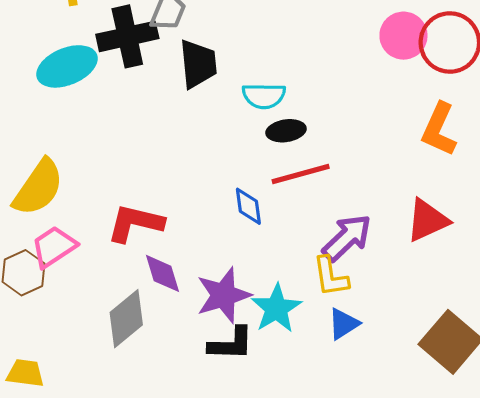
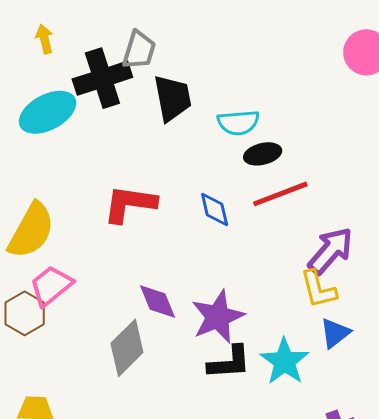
blue diamond: (248, 206) -> (215, 209), moved
red L-shape: (135, 223) -> (130, 204), moved
cyan star: (276, 308) -> (284, 361), moved

